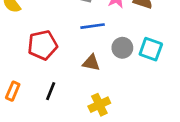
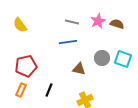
blue line: (93, 26) -> (68, 42), moved
red pentagon: (42, 45) -> (26, 66), moved

